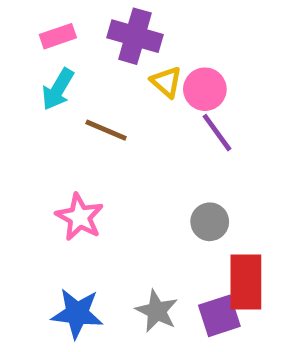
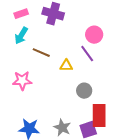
yellow triangle: (166, 82) -> (66, 66), moved, turned -40
pink circle: (205, 89) -> (94, 35), moved
pink star: (80, 217) -> (22, 81), moved, turned -30

